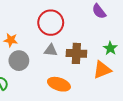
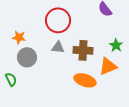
orange ellipse: (59, 84) -> (85, 80), moved

